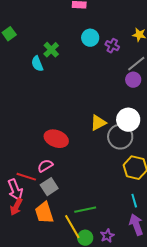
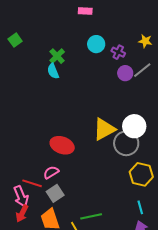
cyan semicircle: (37, 64) -> (53, 71), moved
purple circle: (133, 80) -> (125, 73), moved
yellow triangle: (98, 123) -> (104, 129), size x1.4

